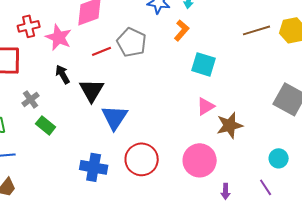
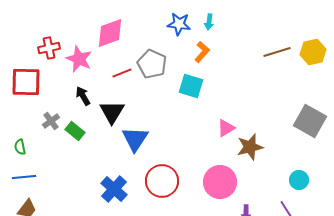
cyan square: (204, 64) -> (191, 86), moved
green rectangle: (46, 125) -> (75, 131), moved
blue cross: (94, 167) -> (114, 189), turned 32

